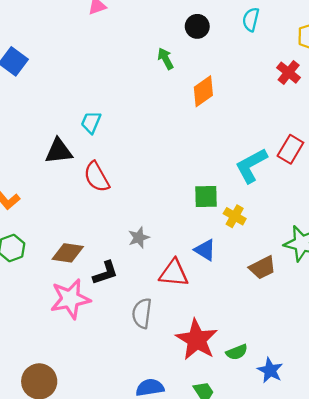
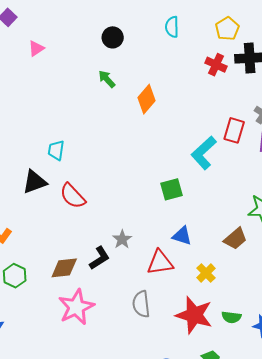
black circle: (197, 26) -> (113, 37), moved
yellow cross: (235, 216) -> (206, 273), moved, turned 30
black L-shape: (105, 273) -> (100, 258), moved
green semicircle: (237, 352) -> (231, 317), turned 42

